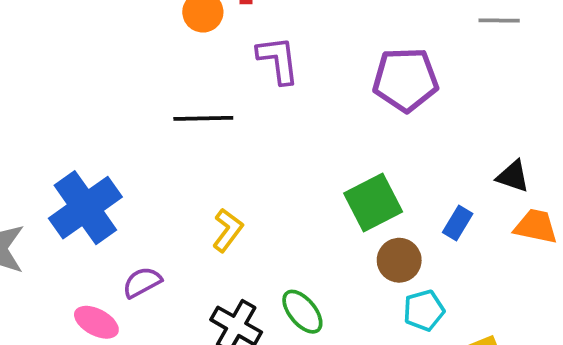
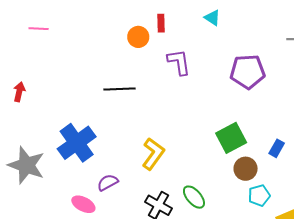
black line: (203, 118) -> (120, 89), moved
yellow L-shape: (228, 230) -> (153, 154), size x1.4

